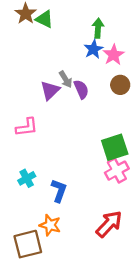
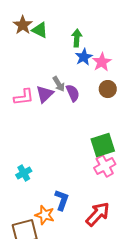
green arrow: (98, 28) -> (77, 38), moved
pink L-shape: (27, 127) -> (24, 97), moved
blue L-shape: (59, 191) -> (62, 200), moved

